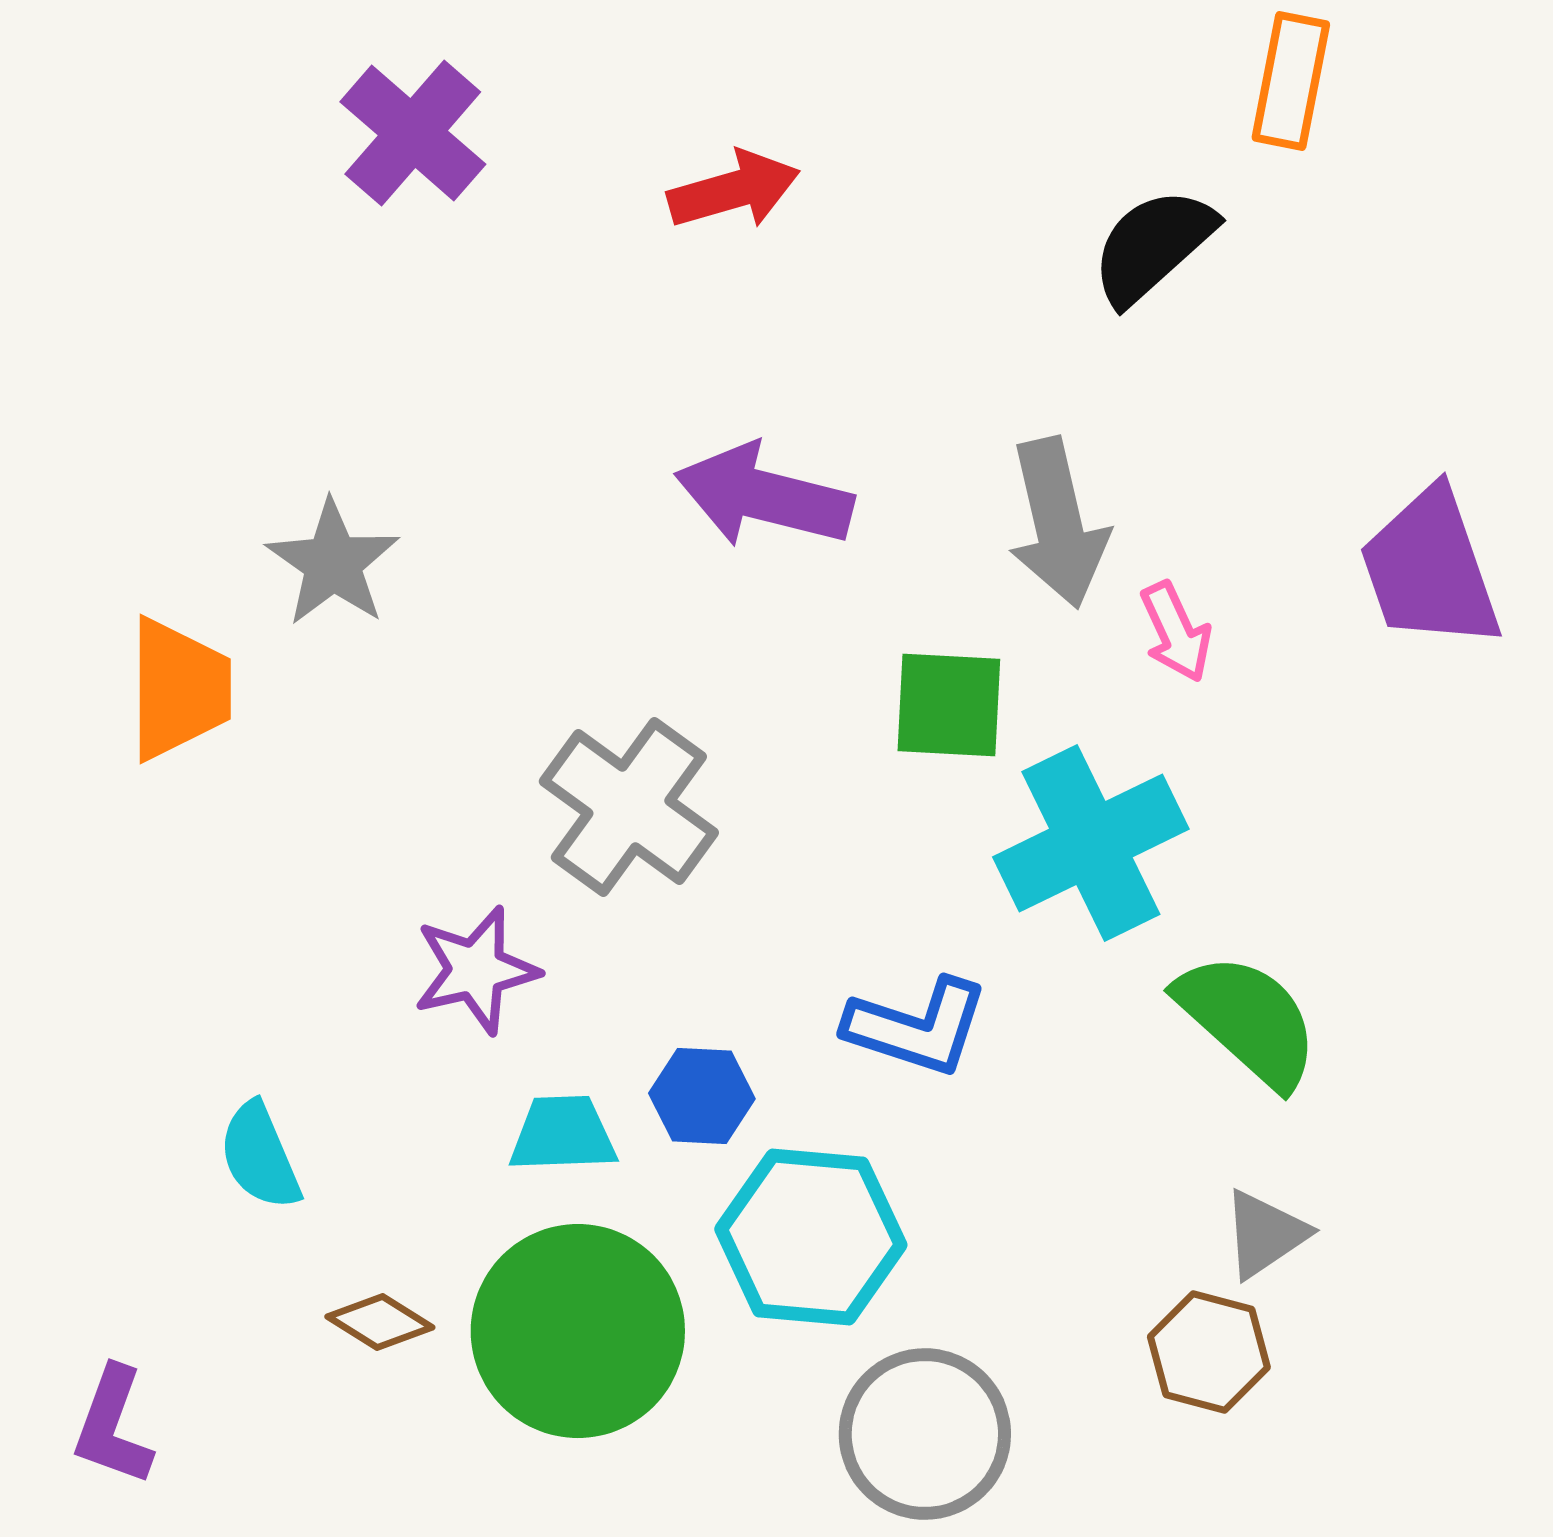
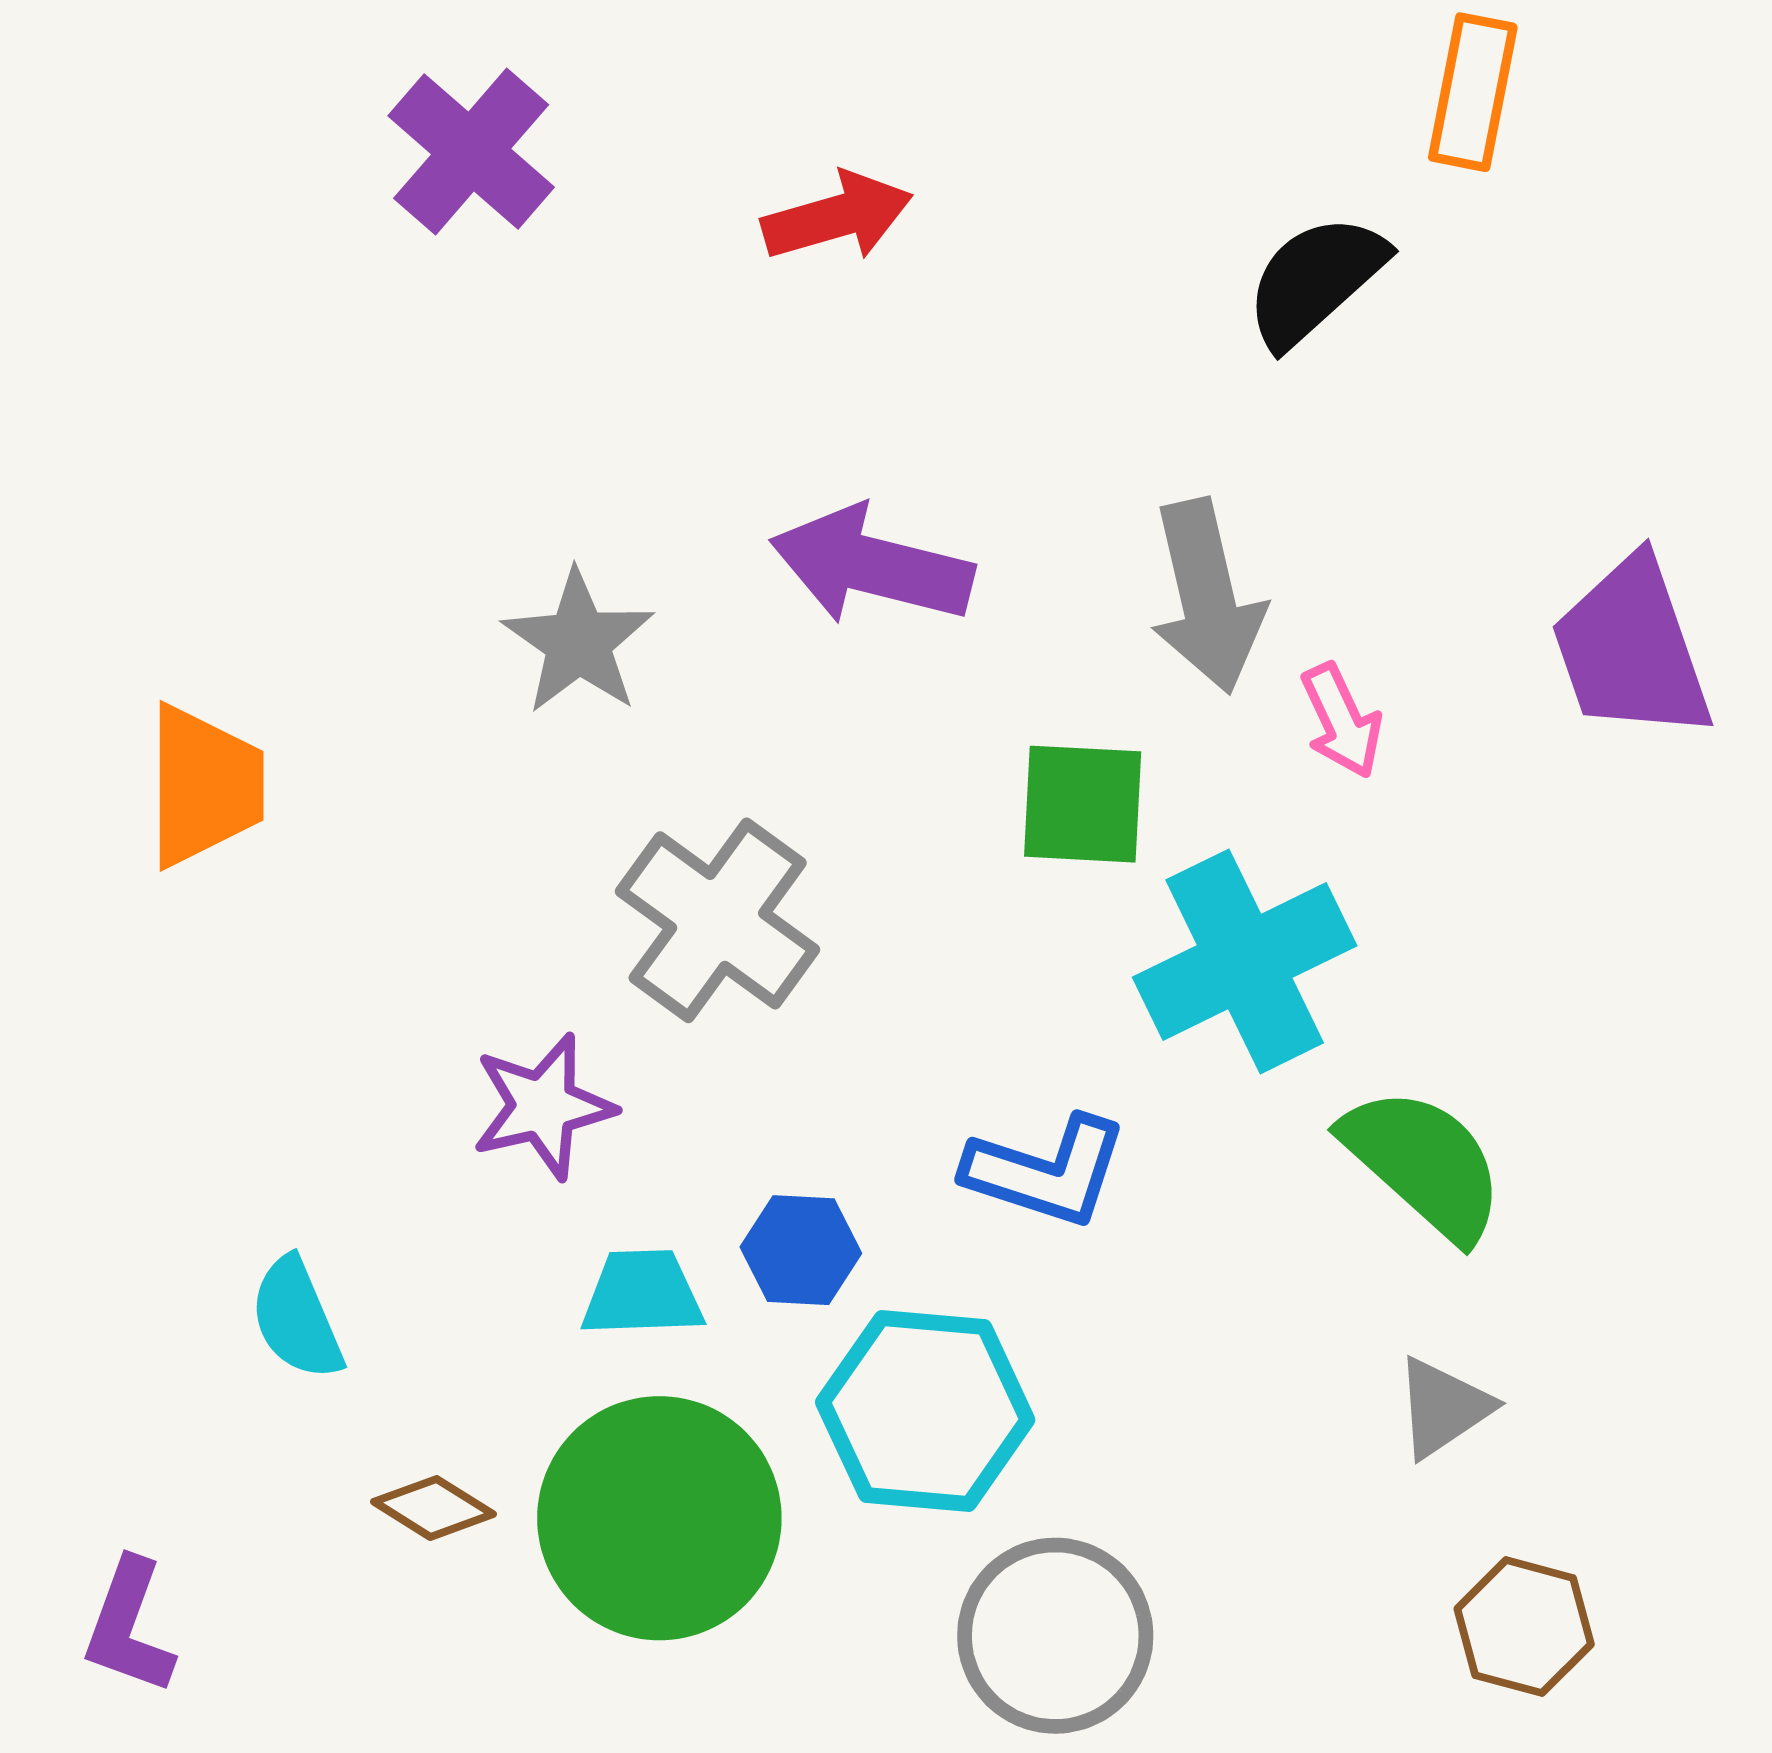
gray star: (333, 563) -> (578, 642), moved
brown hexagon: (1209, 1352) -> (1524, 1627), moved

